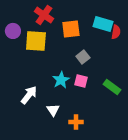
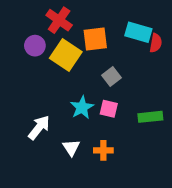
purple circle: (13, 31) -> (35, 46), moved
yellow square: (36, 41) -> (66, 55), moved, turned 30
green rectangle: (112, 87) -> (150, 117), turned -42
orange cross: (76, 122) -> (103, 150), moved

